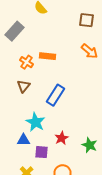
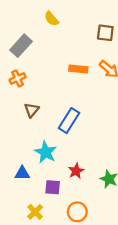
orange rectangle: (48, 56) -> (78, 69), moved
orange cross: (26, 62) -> (18, 78), moved, turned 32
blue triangle: (24, 140) -> (22, 173), moved

